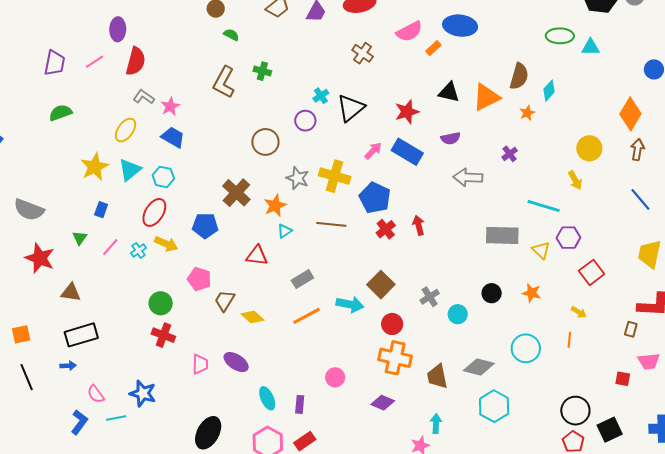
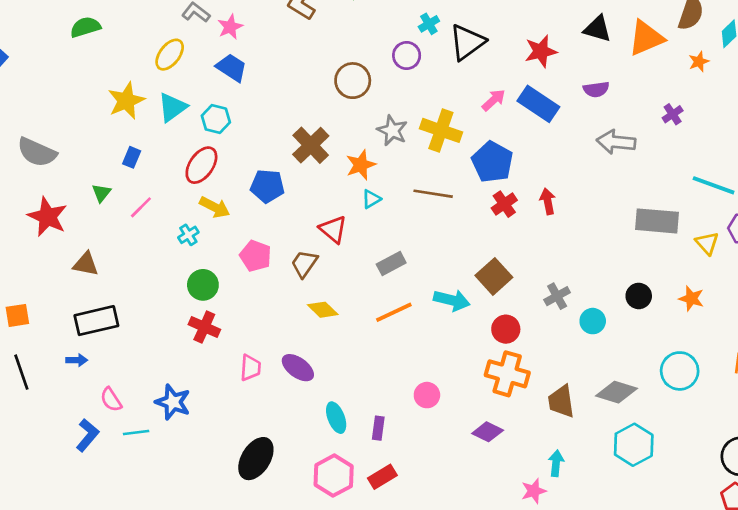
cyan cross: (139, 250) -> (188, 235), moved
red triangle: (257, 256) -> (333, 229), turned 30
brown trapezoid: (225, 301) -> (304, 264), moved

